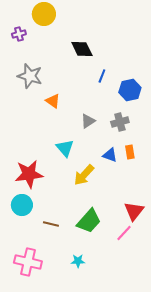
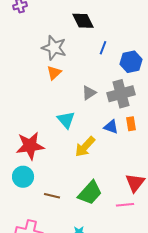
gray star: (30, 76) -> (54, 48), moved
orange triangle: (53, 101) -> (54, 73), turned 42
gray cross: (120, 122) -> (121, 94), size x1.5
pink line: (124, 233) -> (125, 205), turned 42

